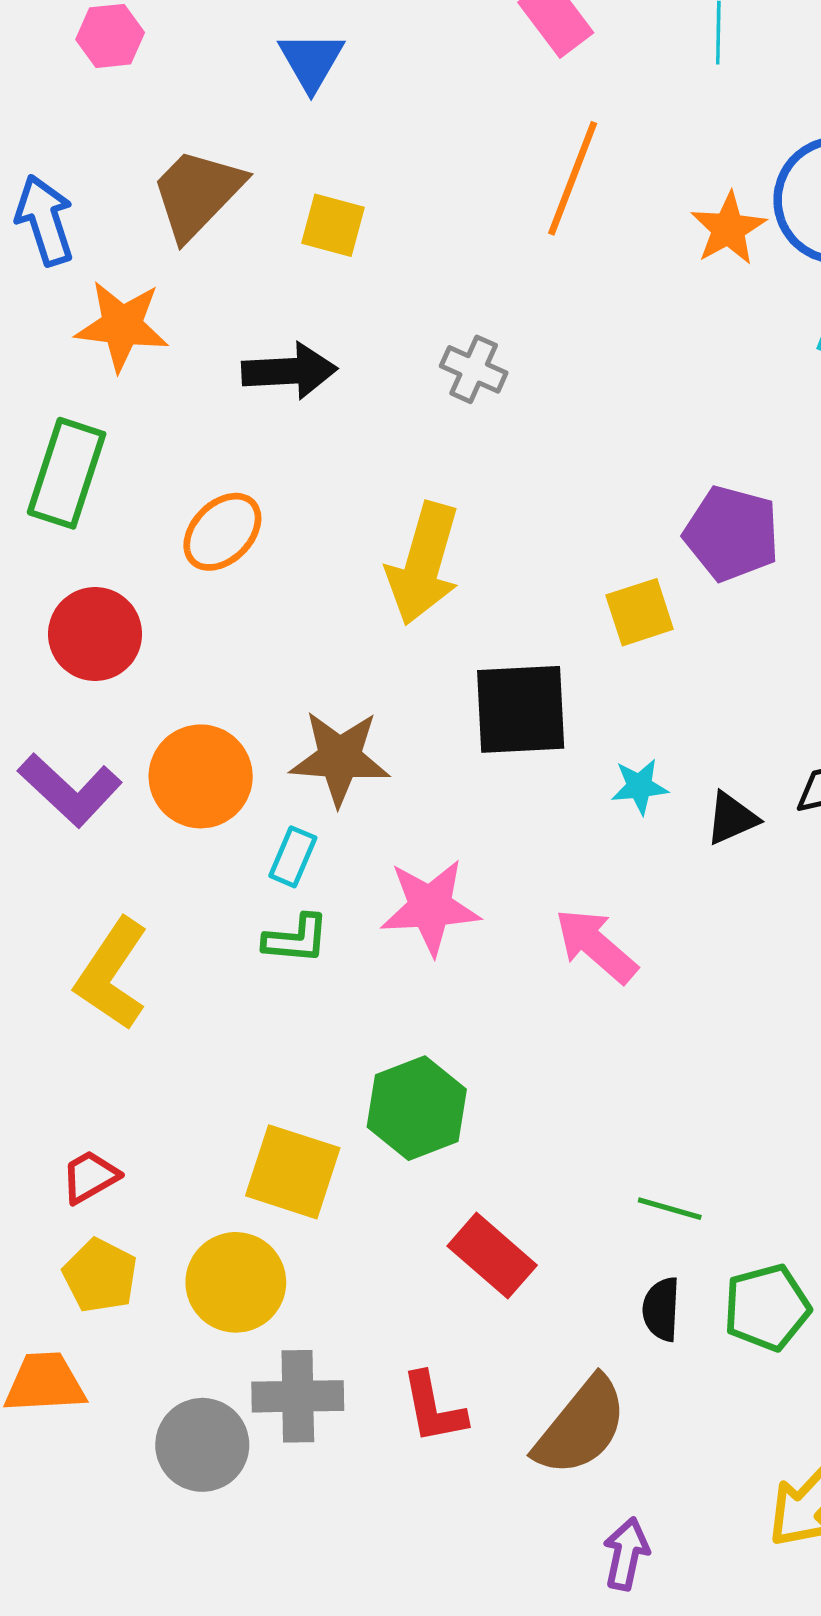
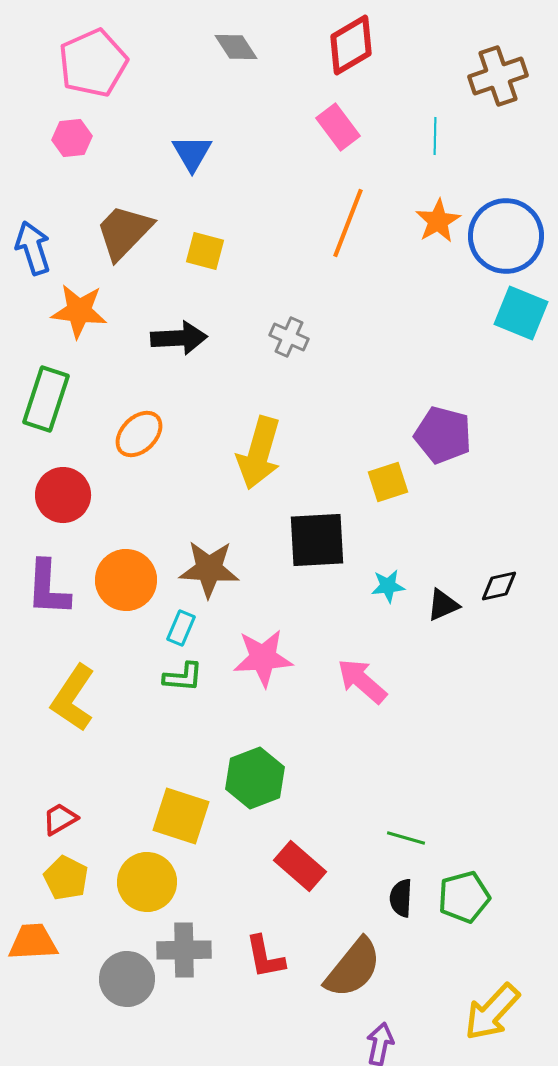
orange star: (728, 229) -> (438, 221), moved
purple L-shape: (70, 790) -> (48, 588), turned 50

